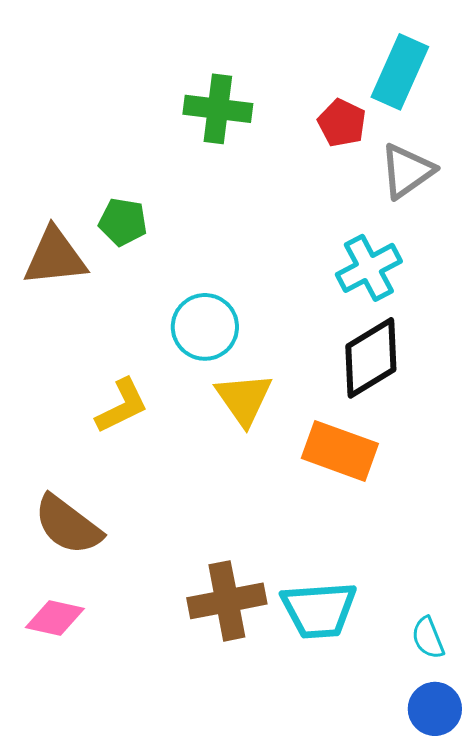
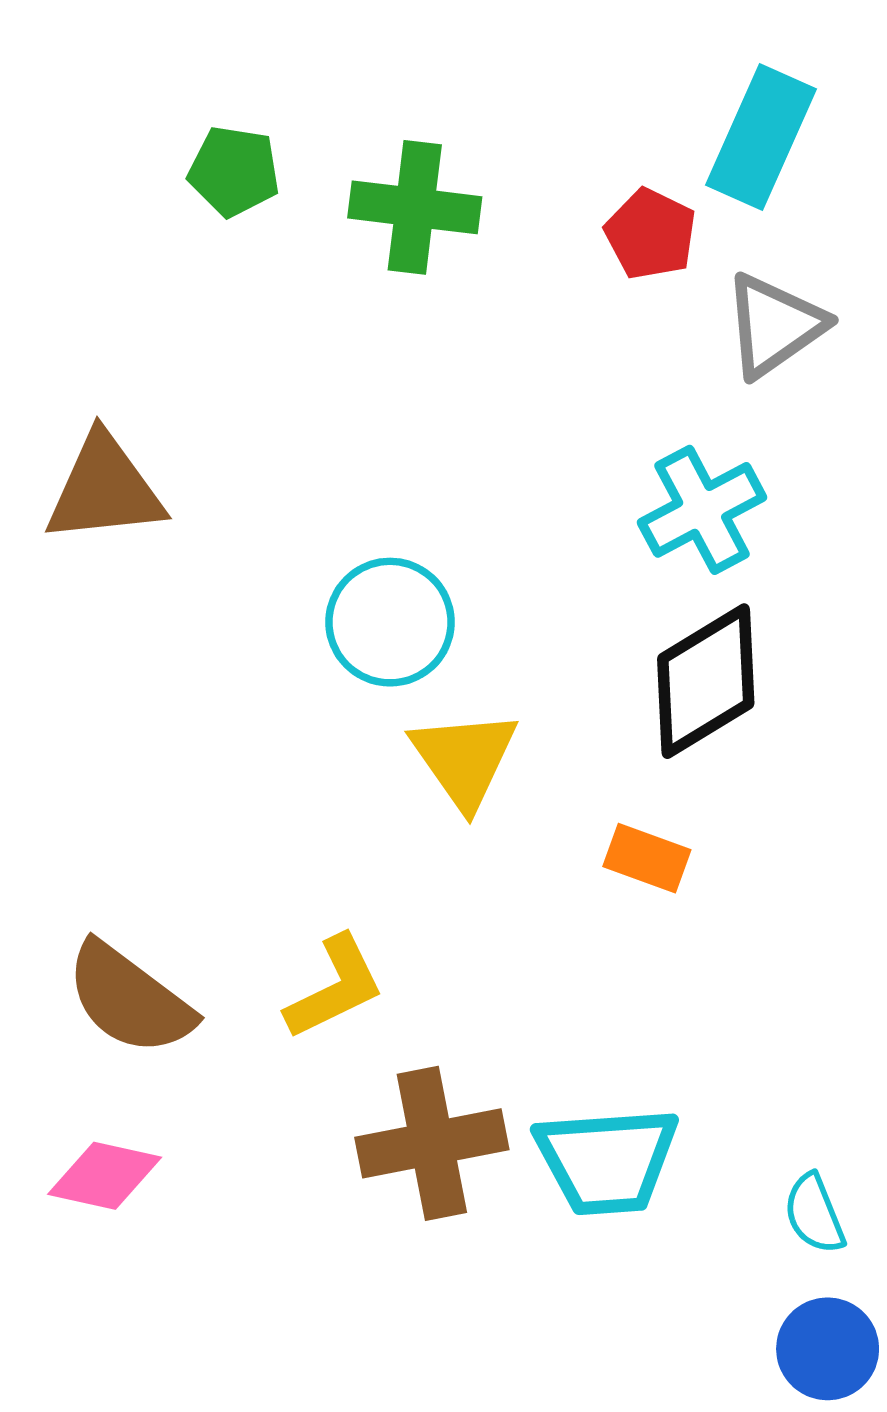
green pentagon: (123, 222) -> (234, 171), moved
yellow L-shape: (122, 406) -> (335, 987), moved
orange rectangle: (340, 451) -> (647, 858), size x0.6

